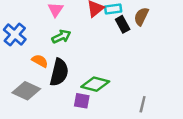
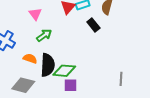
black rectangle: (123, 24) -> (93, 25), moved
green diamond: (95, 84) -> (64, 71), moved

